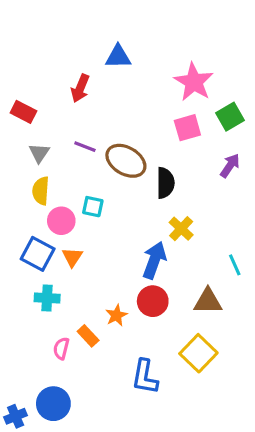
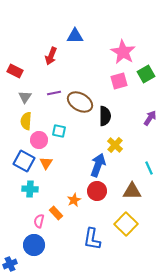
purple line: (85, 147) -> (54, 93), turned -32
purple arrow: (230, 166) -> (150, 118), moved
blue circle: (53, 404) -> (34, 245), moved

